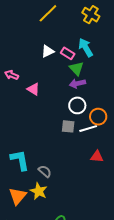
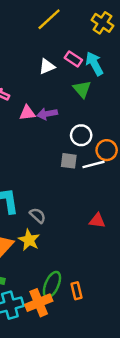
pink rectangle: (68, 53) -> (73, 59), moved
purple arrow: (77, 83) -> (47, 114), moved
pink triangle: (33, 89) -> (27, 113), turned -40
red triangle: (97, 157) -> (97, 221), moved

